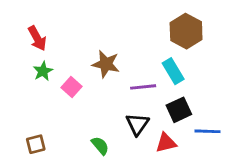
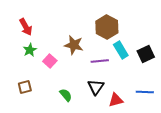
brown hexagon: (186, 31) -> (107, 27), moved
black square: (179, 110) -> (146, 54), moved
brown square: (36, 144) -> (25, 87), moved
green semicircle: (100, 146) -> (66, 95), moved

